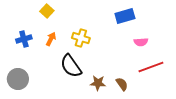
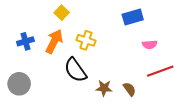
yellow square: (47, 11) -> (62, 13), moved
orange arrow: (51, 39) -> (54, 41), size x1.6

